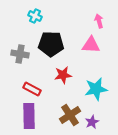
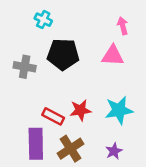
red star: (63, 75) -> (80, 110), moved
red rectangle: (32, 89) -> (53, 116), moved
brown cross: (70, 115) -> (71, 149), moved

